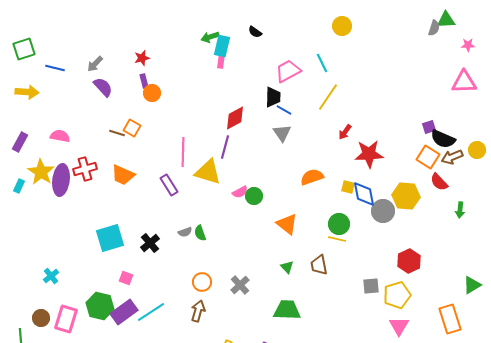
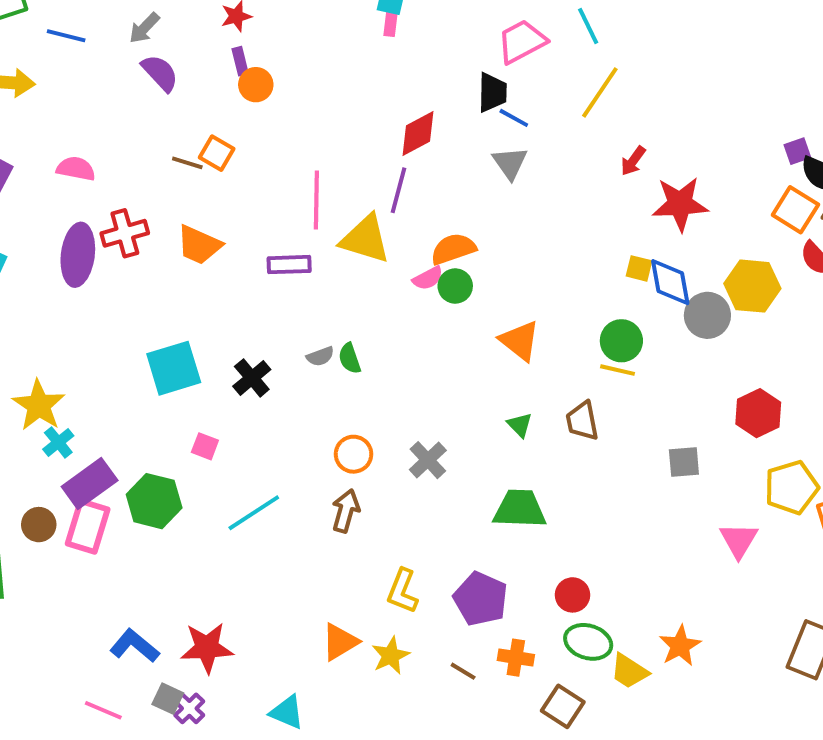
yellow star: (41, 172) -> (39, 405), moved
orange semicircle: (312, 177) -> (453, 249), moved
purple rectangle: (169, 185) -> (289, 265), turned -60
yellow pentagon: (397, 295) -> (791, 487), moved
purple rectangle: (124, 312) -> (90, 483), moved

